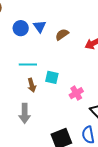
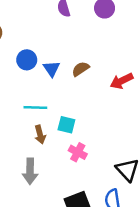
blue triangle: (40, 27) -> (52, 69), moved
pink cross: (76, 93) -> (78, 152), moved, turned -32

